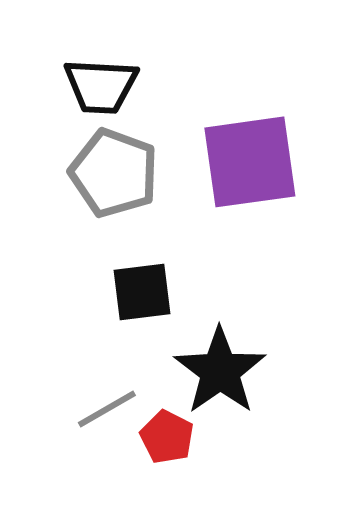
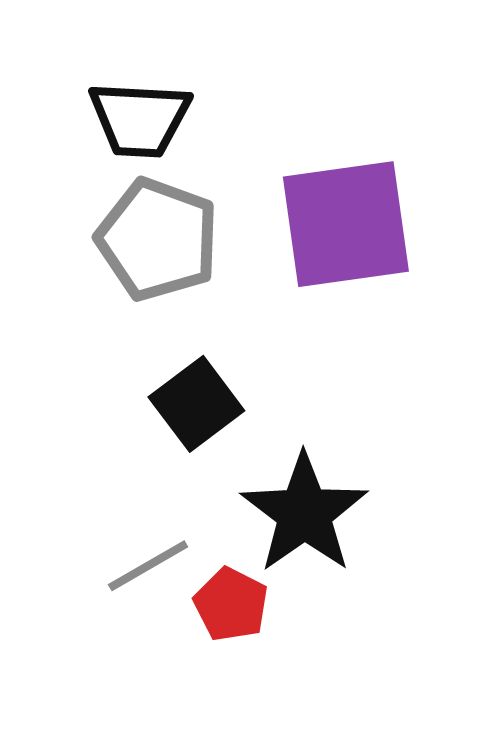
black square: (142, 292) -> (196, 404), turned -30

